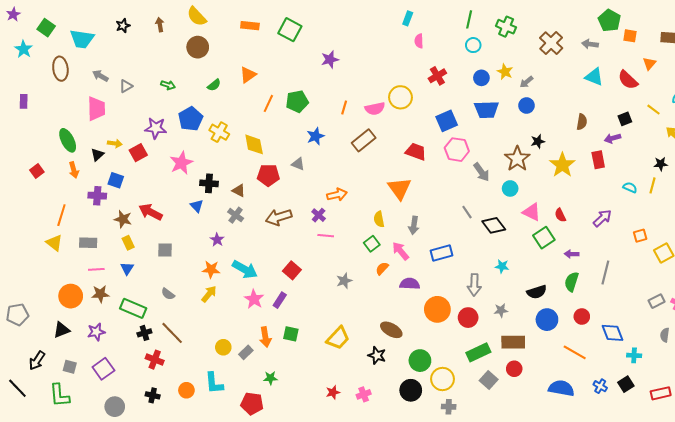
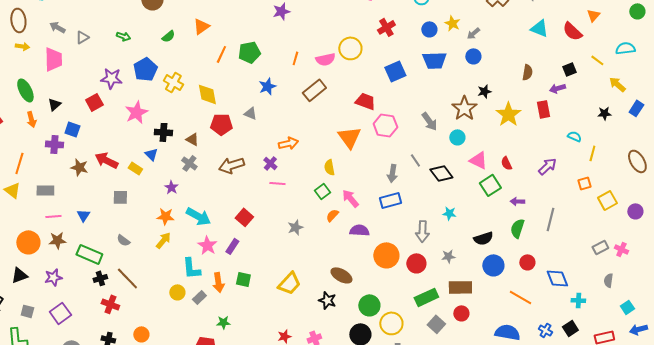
yellow arrow: (115, 143) -> (22, 46), moved
pink hexagon: (457, 150) -> (385, 125), moved
yellow line: (652, 185) -> (592, 153), moved
gray arrow: (414, 225) -> (392, 173), moved
yellow rectangle: (128, 243) -> (135, 168), moved, turned -32
cyan L-shape: (214, 383) -> (191, 268), moved

